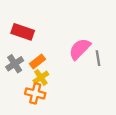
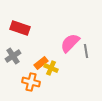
orange rectangle: (37, 61) -> (41, 63), moved
yellow cross: (41, 77) -> (51, 68), moved, turned -32

